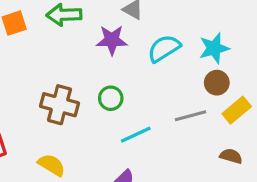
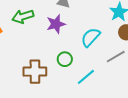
cyan semicircle: (164, 48) -> (91, 37), moved

